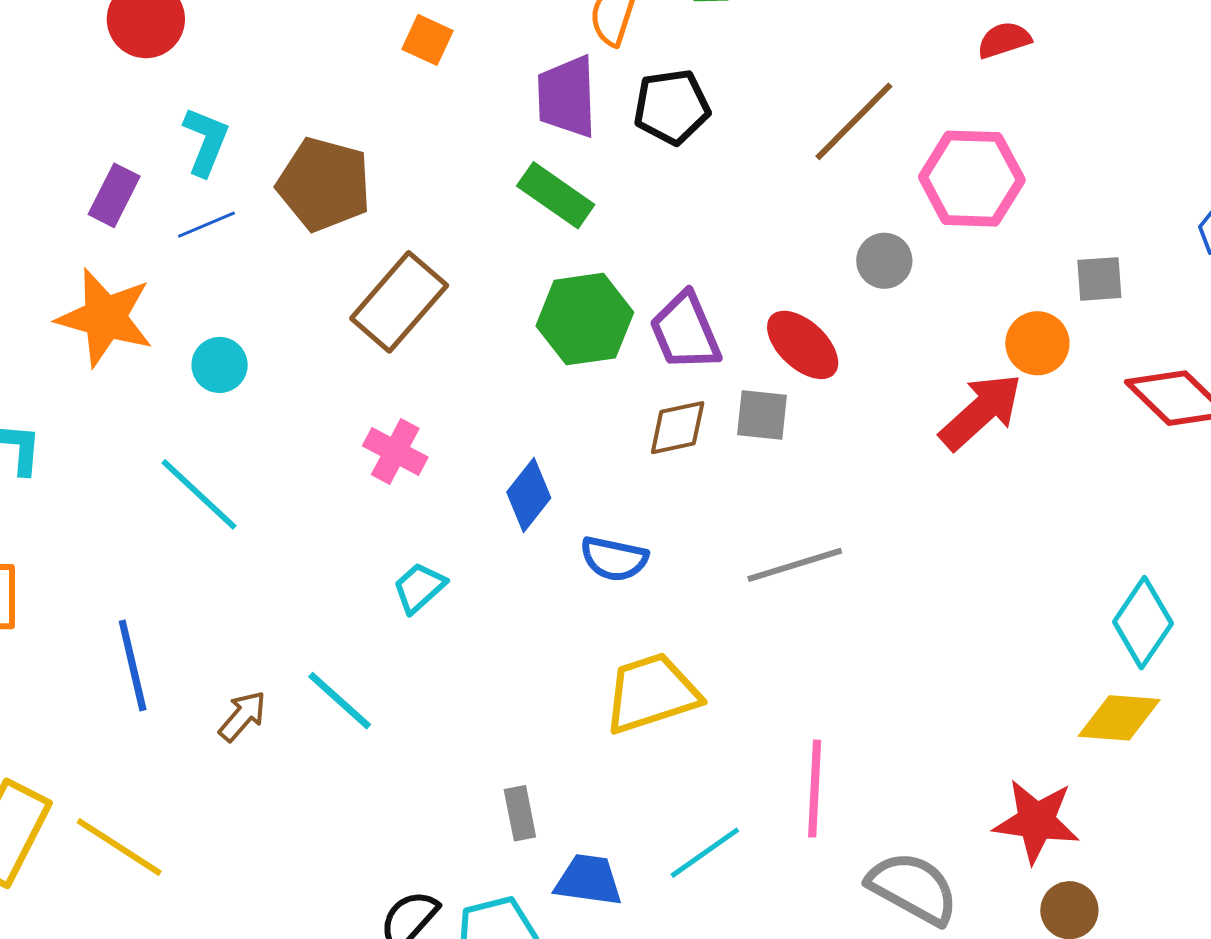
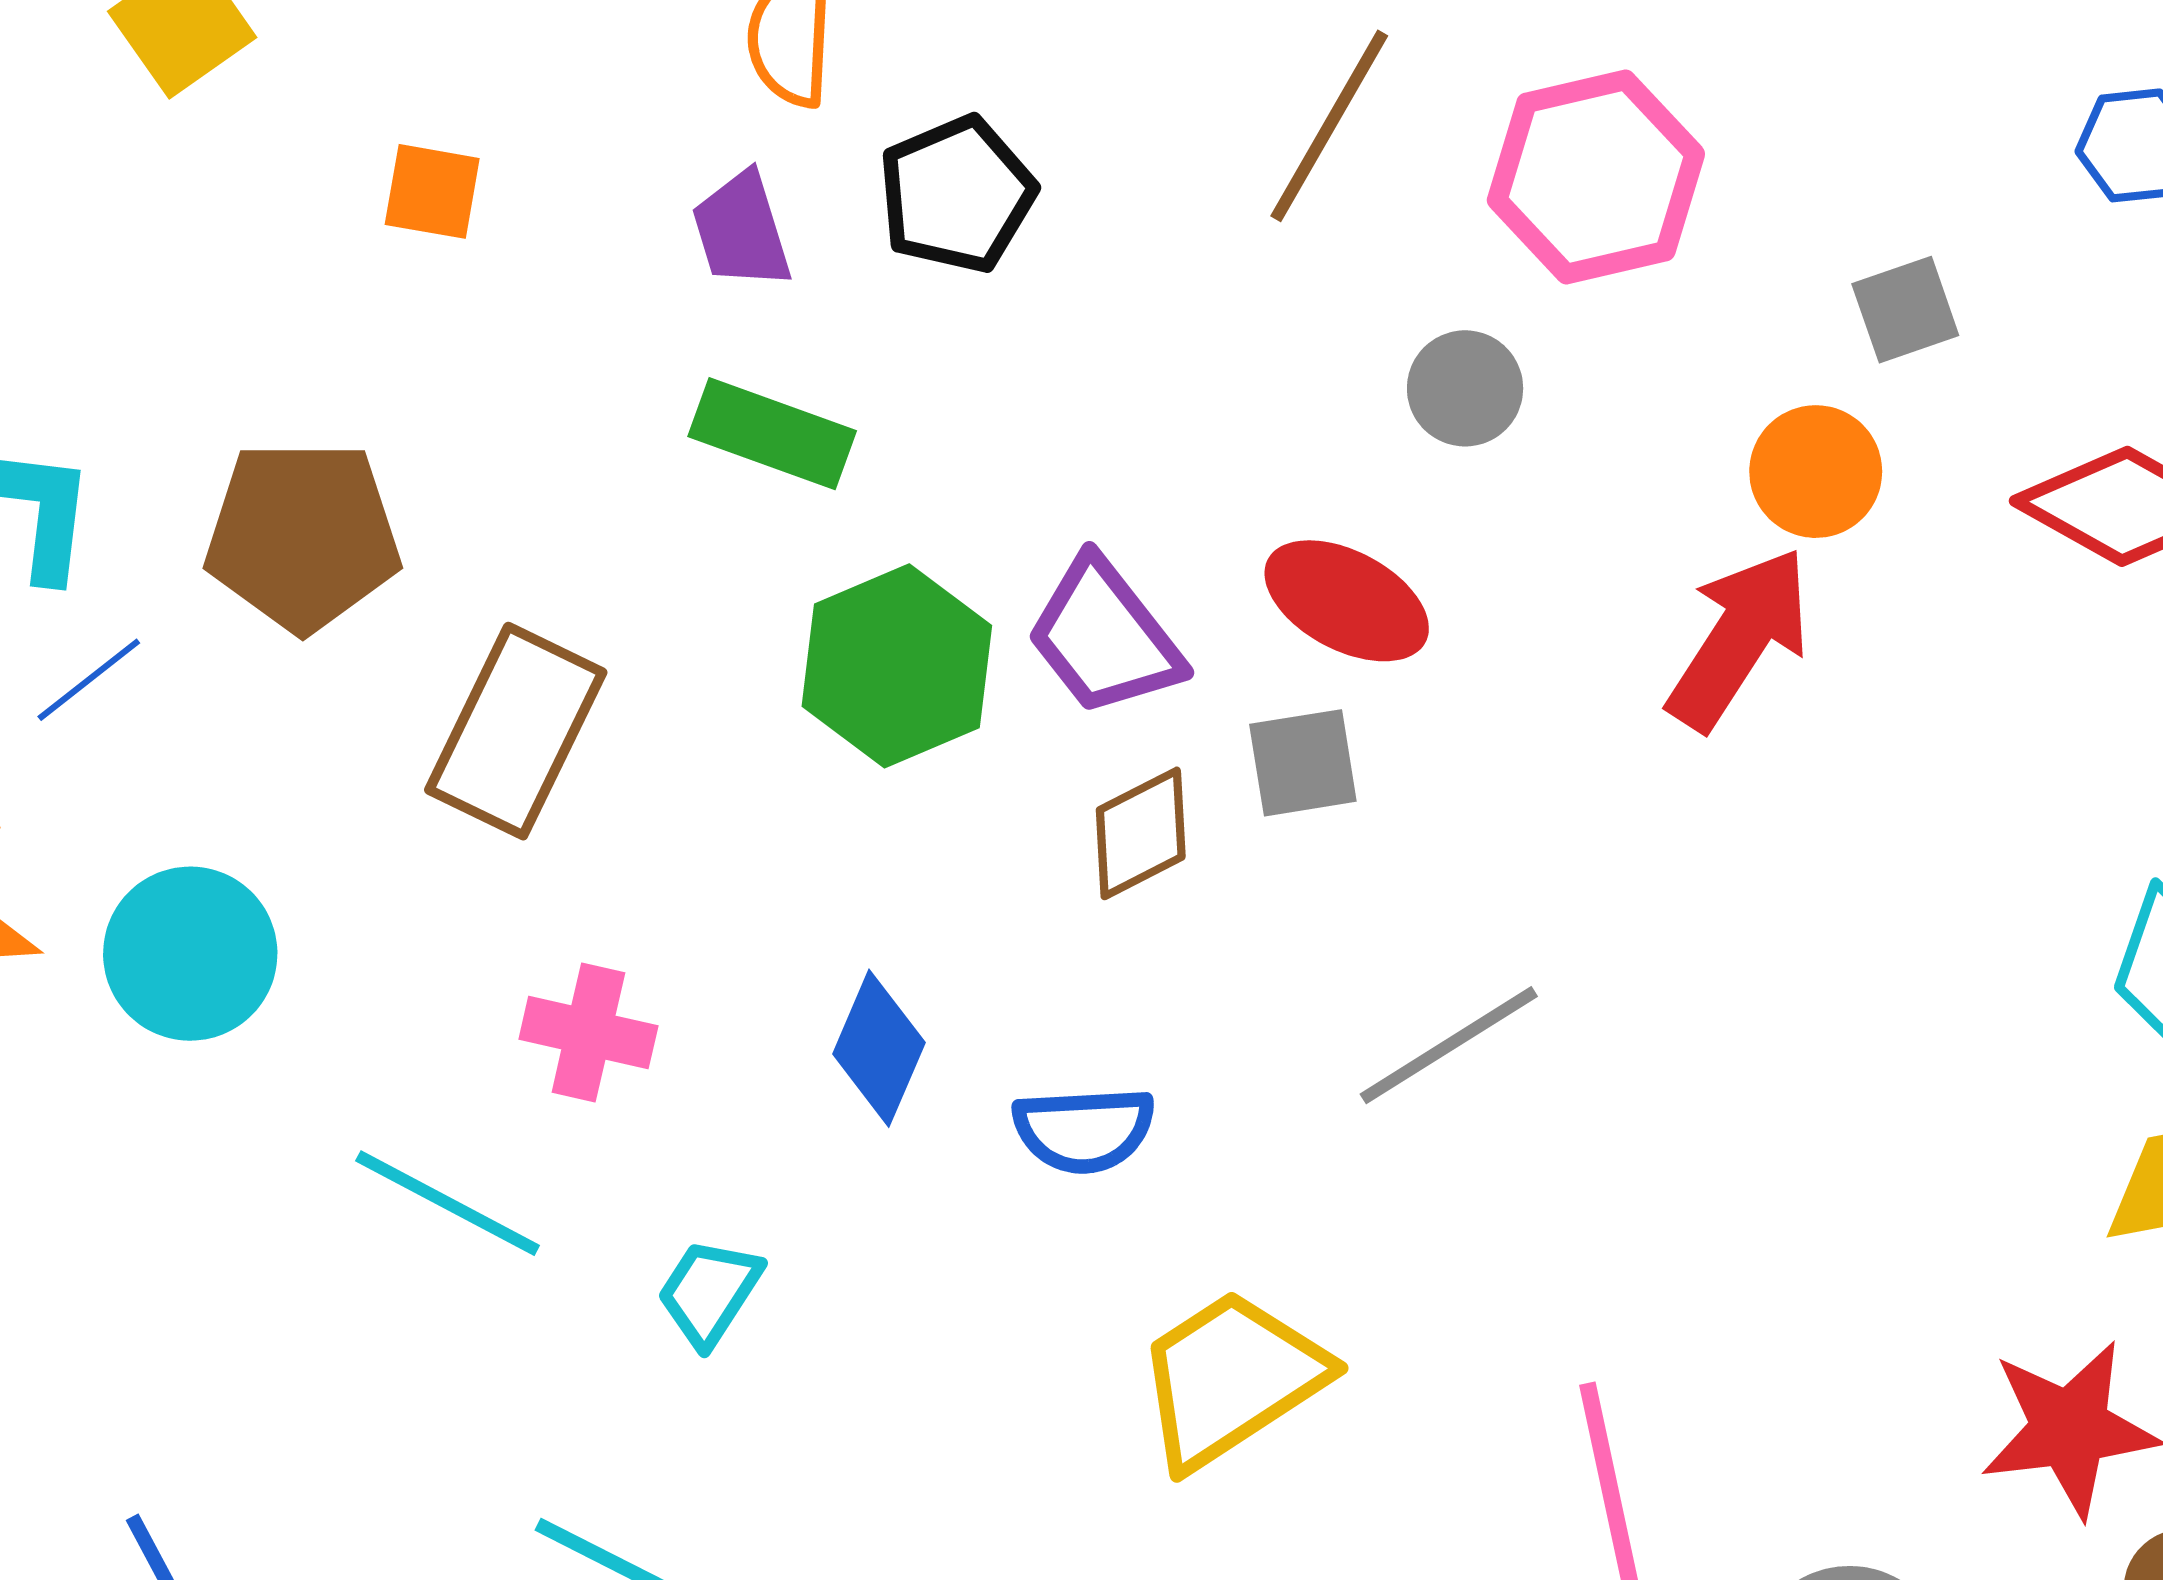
purple trapezoid: (567, 97) -> (742, 230), size x0.7
cyan circle: (220, 365) -> (190, 954), size x1.5
cyan line: (199, 494) -> (448, 1203), moved

